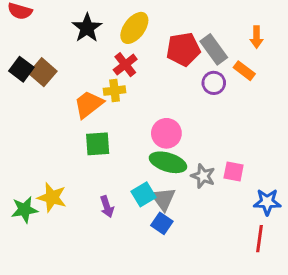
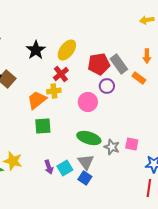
purple circle: (214, 83) -> (107, 86), moved
pink circle: (166, 133) -> (88, 102), moved
cyan square: (144, 194) -> (65, 168), moved

